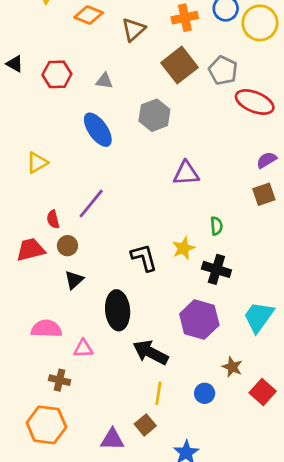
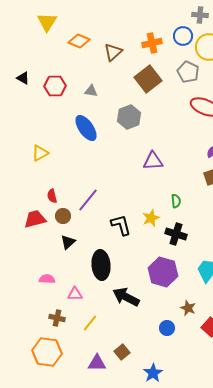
gray pentagon: (223, 70) -> (188, 72), moved
purple line: (91, 204) -> (88, 200), moved
pink semicircle: (46, 329) -> (47, 279), size x0.7
yellow line: (158, 393) -> (90, 323), moved, turned 30

